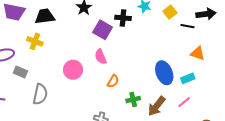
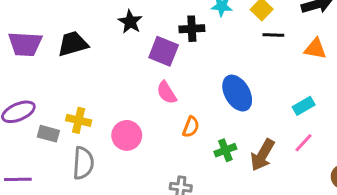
black line: (188, 26) -> (273, 35), moved
yellow cross: (35, 41) -> (79, 120), moved
orange triangle: (198, 53) -> (315, 49), moved
pink circle: (73, 70) -> (127, 135), moved
blue ellipse: (164, 73) -> (237, 93), moved

